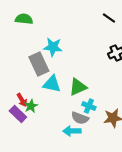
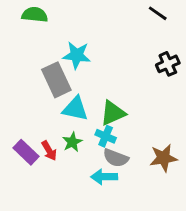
red arrow: (22, 100) -> (49, 151), moved
green star: (31, 106) -> (72, 142), moved
cyan cross: (89, 106) -> (106, 136), moved

